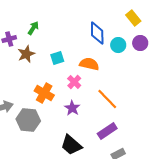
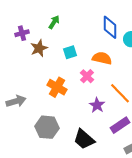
green arrow: (33, 28) -> (54, 22), moved
purple star: (72, 108) -> (97, 105), moved
gray hexagon: (28, 120) -> (47, 127), moved

